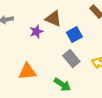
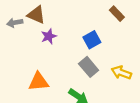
brown triangle: (53, 19) -> (36, 15), moved

